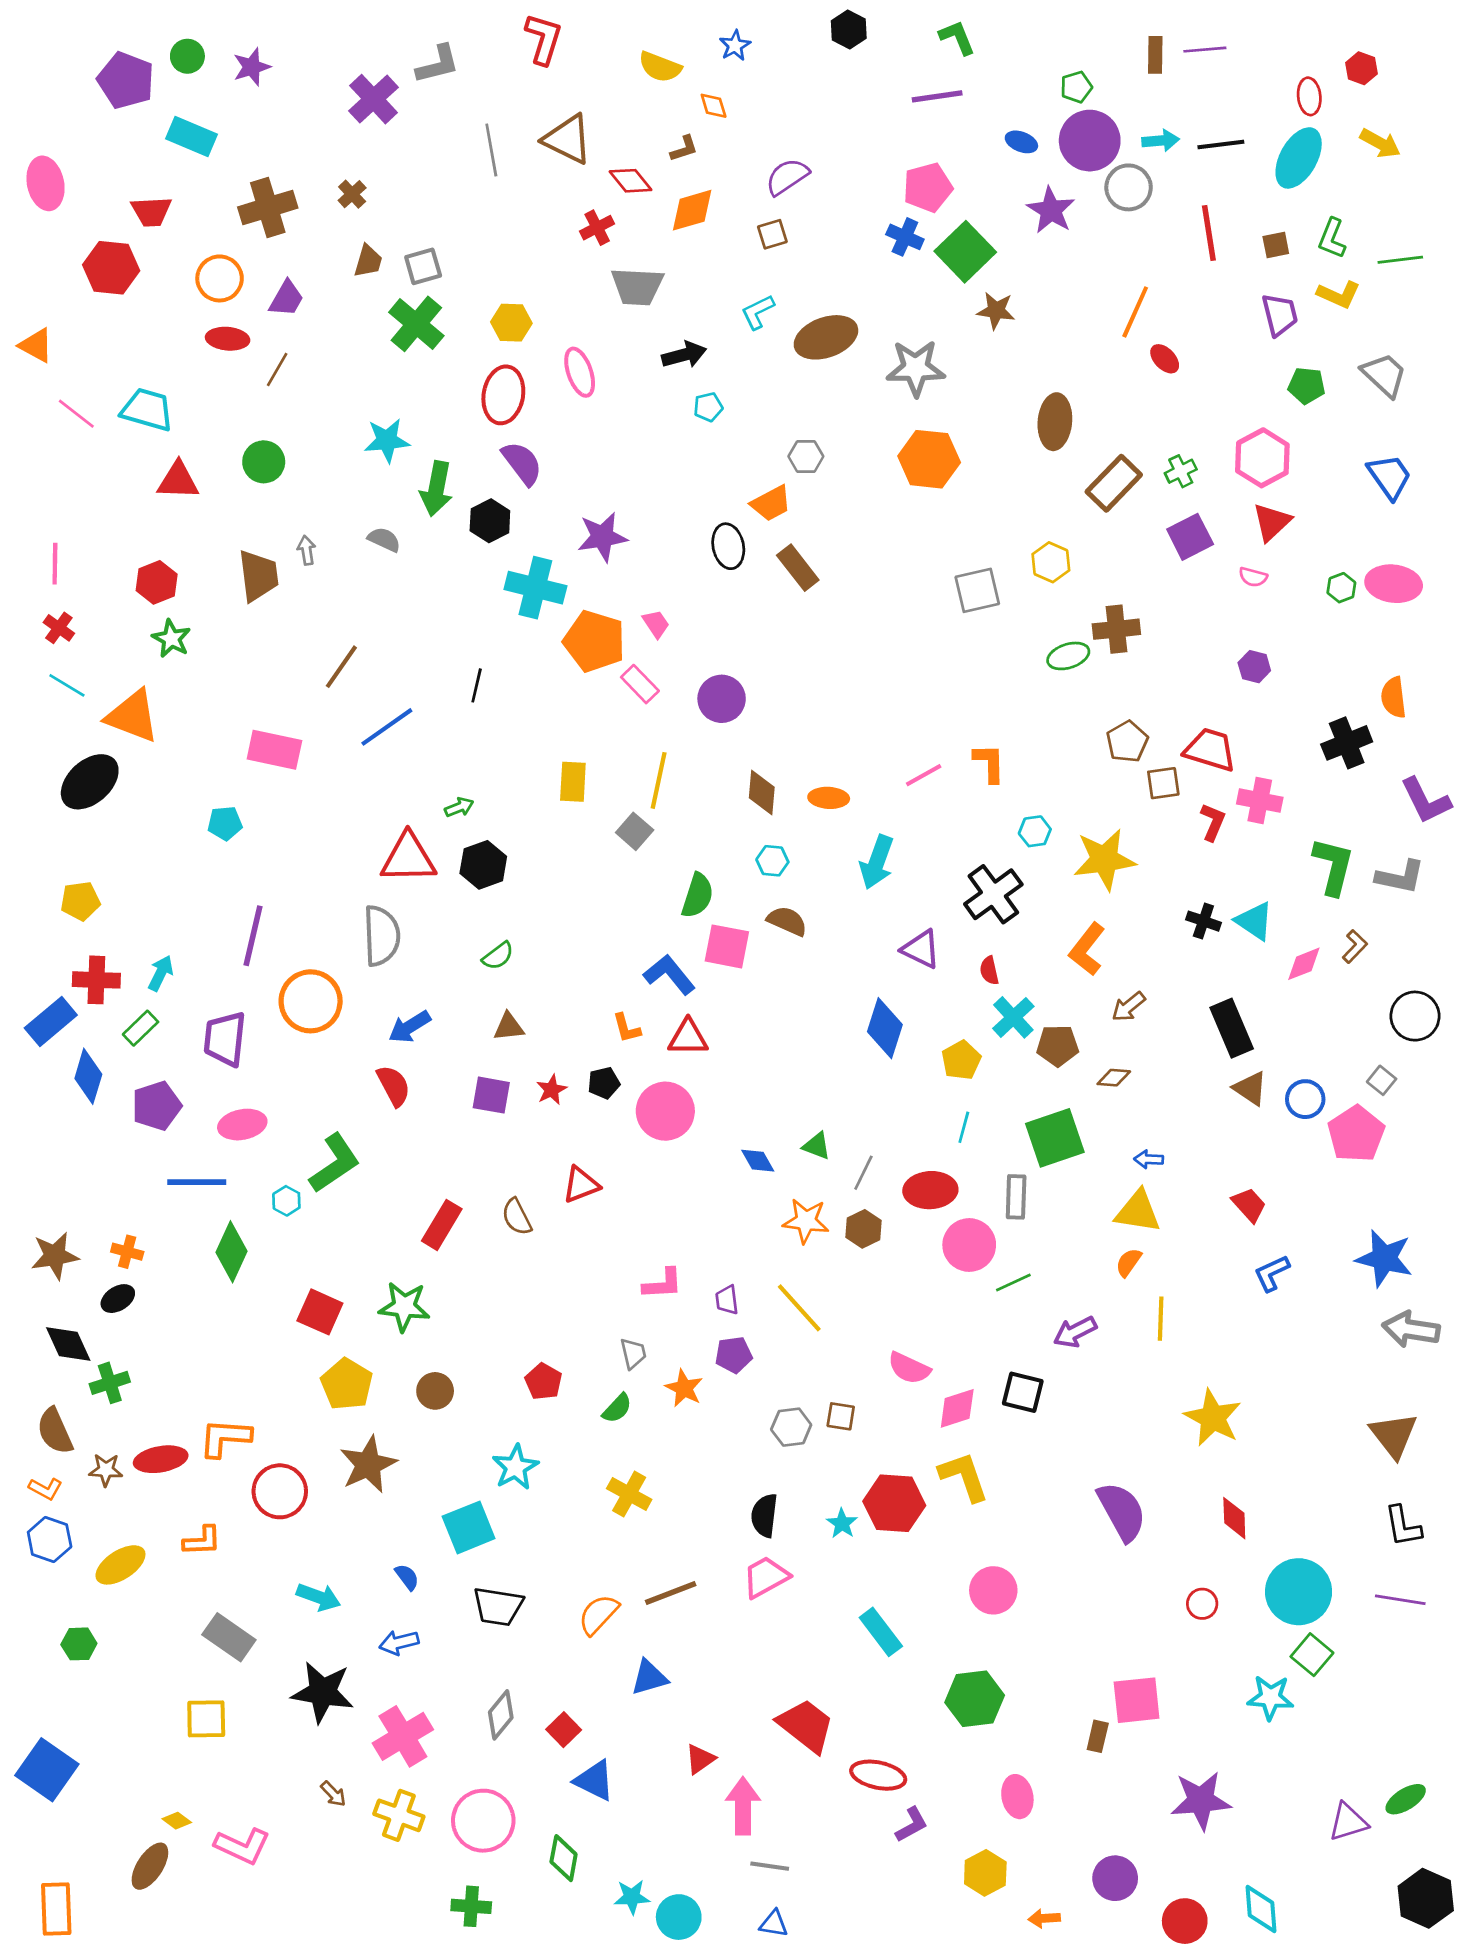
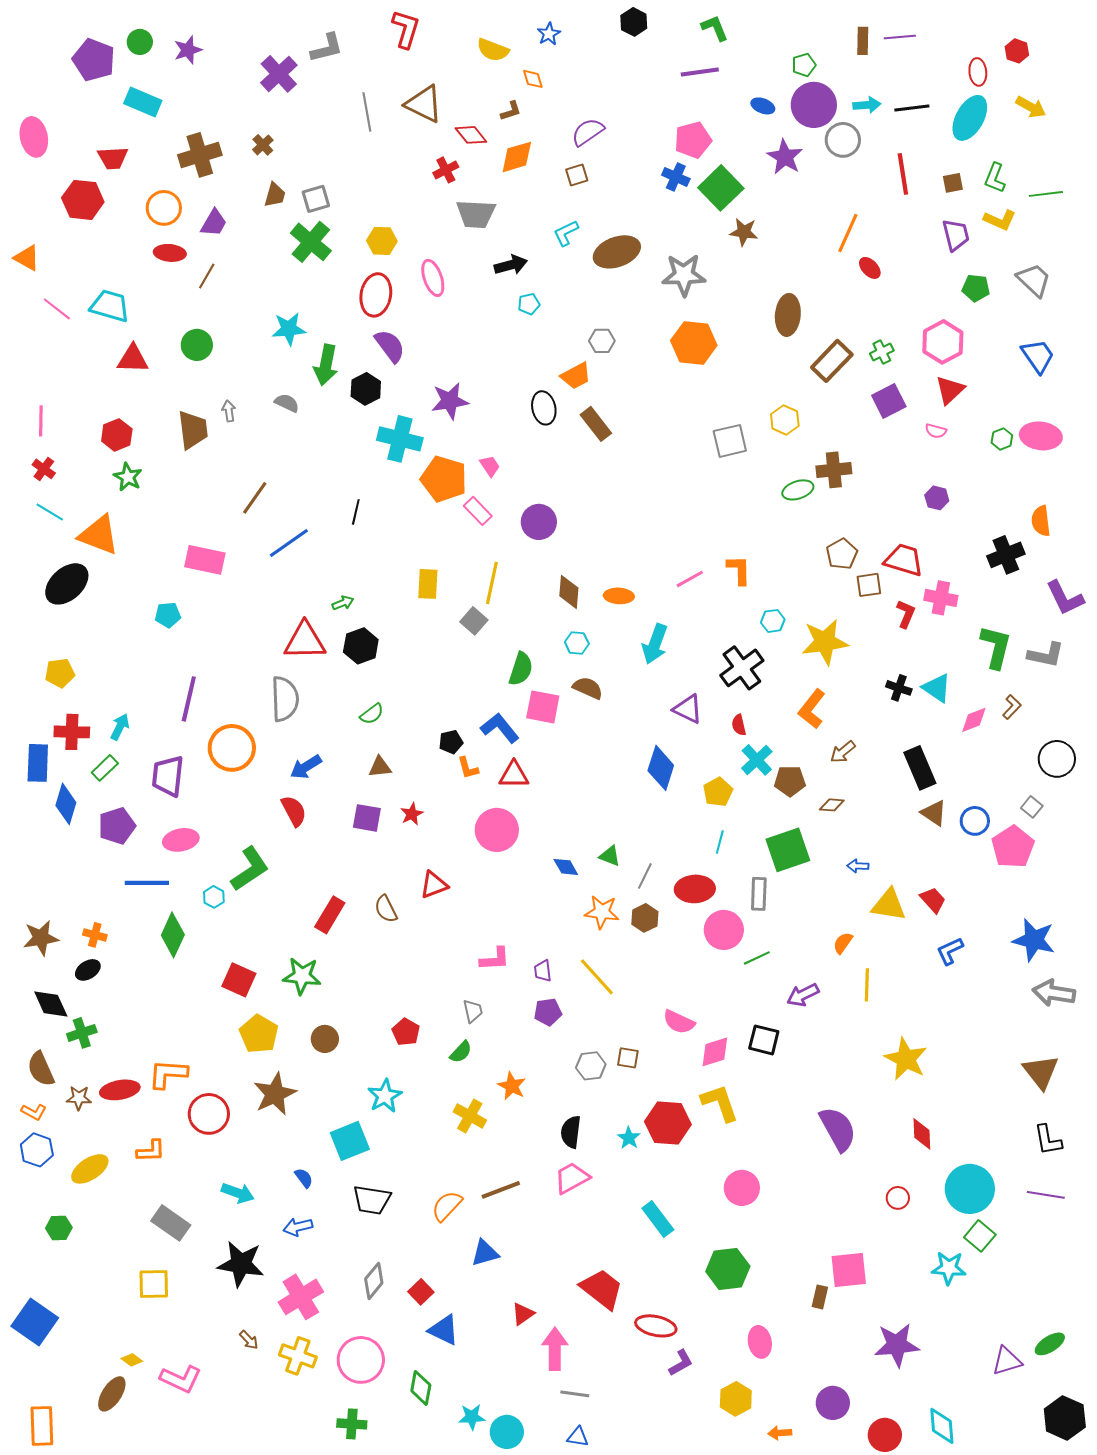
blue rectangle: (51, 1021) -> (38, 763), turned -48
black pentagon: (604, 1083) -> (451, 742), moved
yellow triangle: (1138, 1212) -> (889, 905), moved
orange star: (684, 1388) -> (512, 1086), moved

